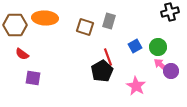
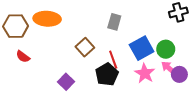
brown square: (85, 27) -> (85, 47), moved, turned 30
blue square: (135, 46) -> (142, 48), size x1.6
purple square: (33, 78) -> (66, 82), moved, turned 35
pink star: (136, 86) -> (145, 73), moved

